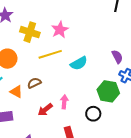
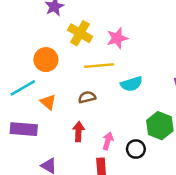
brown semicircle: (34, 83) -> (87, 97), moved
pink arrow: (64, 102) -> (108, 141), moved
red arrow: (45, 110) -> (78, 132), turned 119

